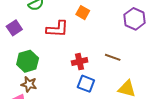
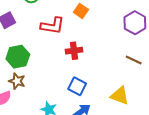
brown line: (113, 57) -> (134, 60), moved
red cross: (80, 62) -> (74, 51), moved

